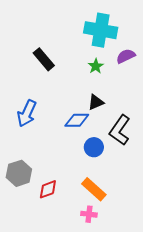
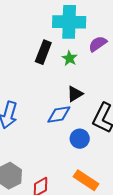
black rectangle: (44, 59) -> (43, 52), moved, turned 70

